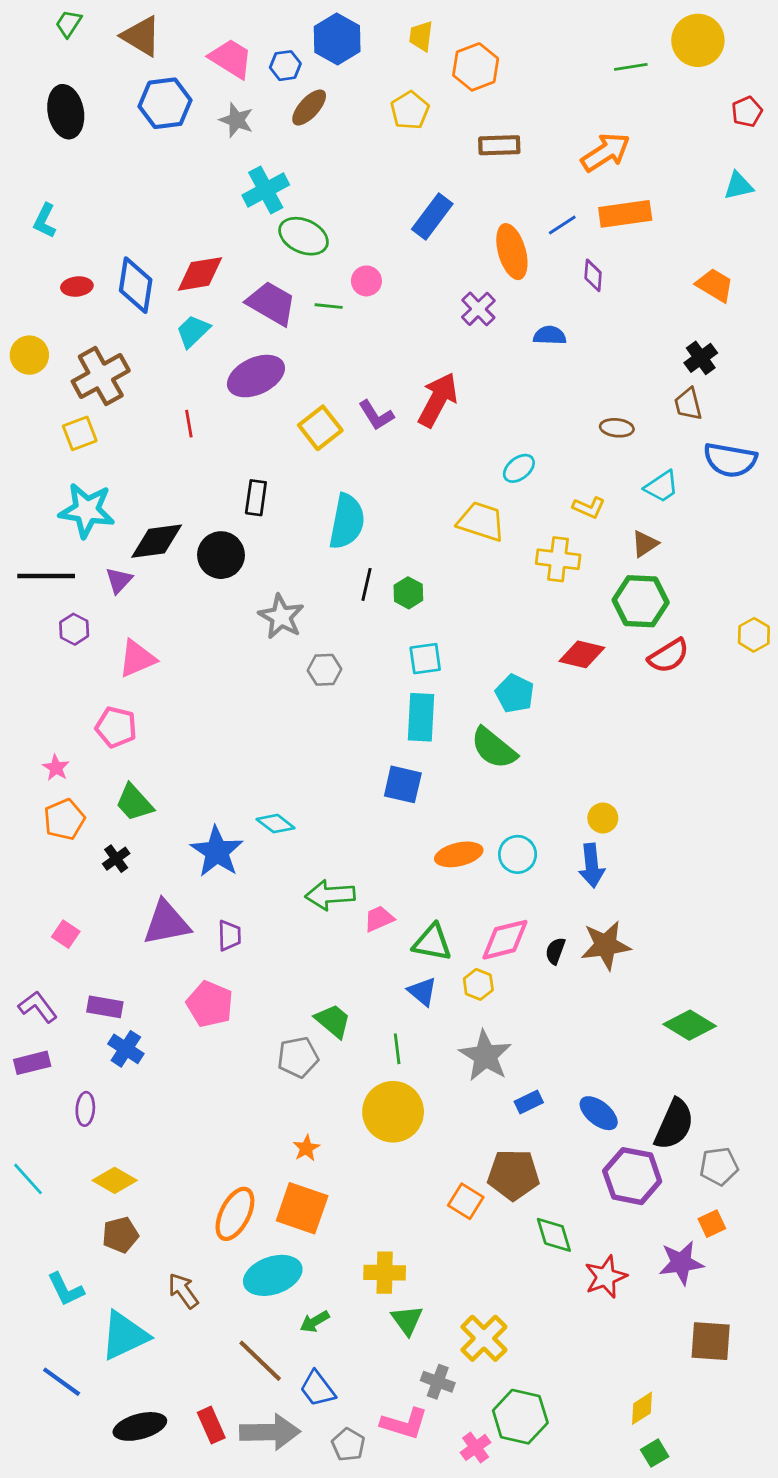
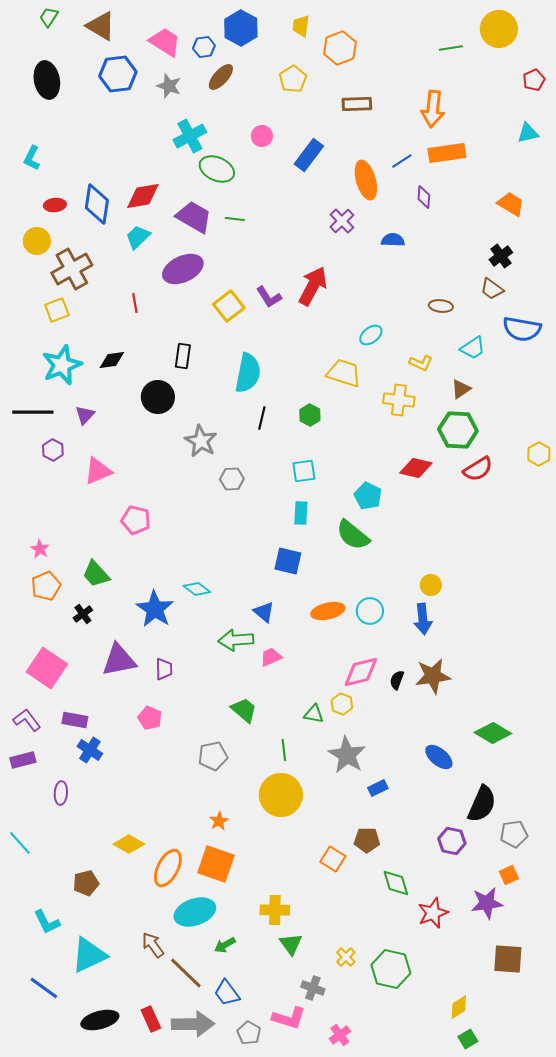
orange arrow: (606, 152) -> (433, 109), turned 129
pink circle: (366, 281) -> (262, 136), moved
yellow circle: (29, 355) -> (37, 241), moved
brown trapezoid: (688, 404) -> (492, 289), turned -40
cyan star: (87, 510) -> (62, 365), turned -30
black diamond: (157, 541) -> (112, 360), moved, size x0.7
green hexagon: (408, 593) -> (310, 415), moved
cyan rectangle: (421, 717) -> (301, 513), size x0.7
pink pentagon: (116, 727) -> (136, 520), moved
pink square: (66, 934) -> (47, 668), size x2.0
green triangle: (432, 943) -> (314, 714), moved, size x0.7
blue triangle: (422, 991) -> (264, 612), moved
pink pentagon: (210, 1004) -> (150, 718), size x0.7
green trapezoid: (333, 1021) -> (244, 710), moved
blue ellipse: (599, 1113) -> (439, 757), moved
brown pentagon: (513, 1175) -> (367, 840), size x0.7
purple hexagon: (632, 1176) -> (452, 841), size x0.7
yellow diamond: (115, 1180) -> (129, 844), moved
brown arrow: (183, 1291) -> (153, 945), moved
yellow cross: (484, 1338) -> (346, 957), size x0.6
green hexagon: (520, 1417) -> (391, 969), moved

